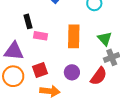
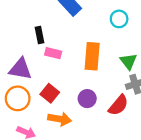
red square: (40, 70) -> (50, 93), turned -35

